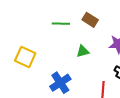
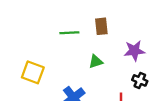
brown rectangle: (90, 20) -> (101, 26), turned 56

